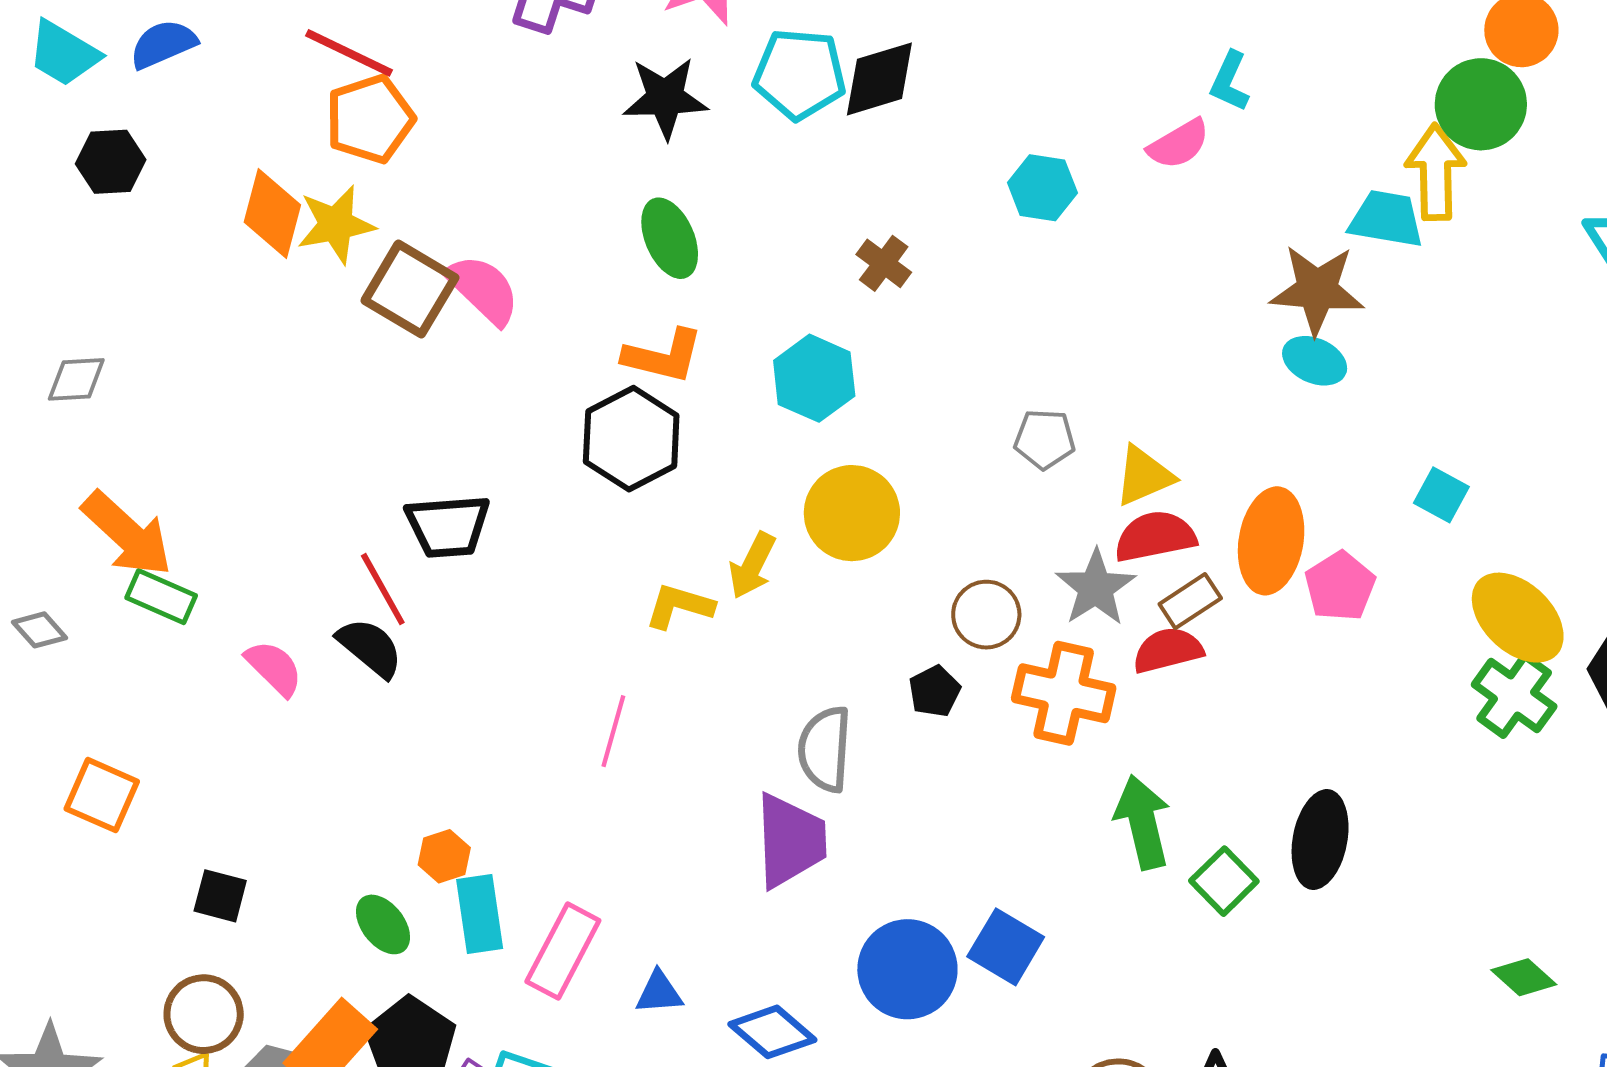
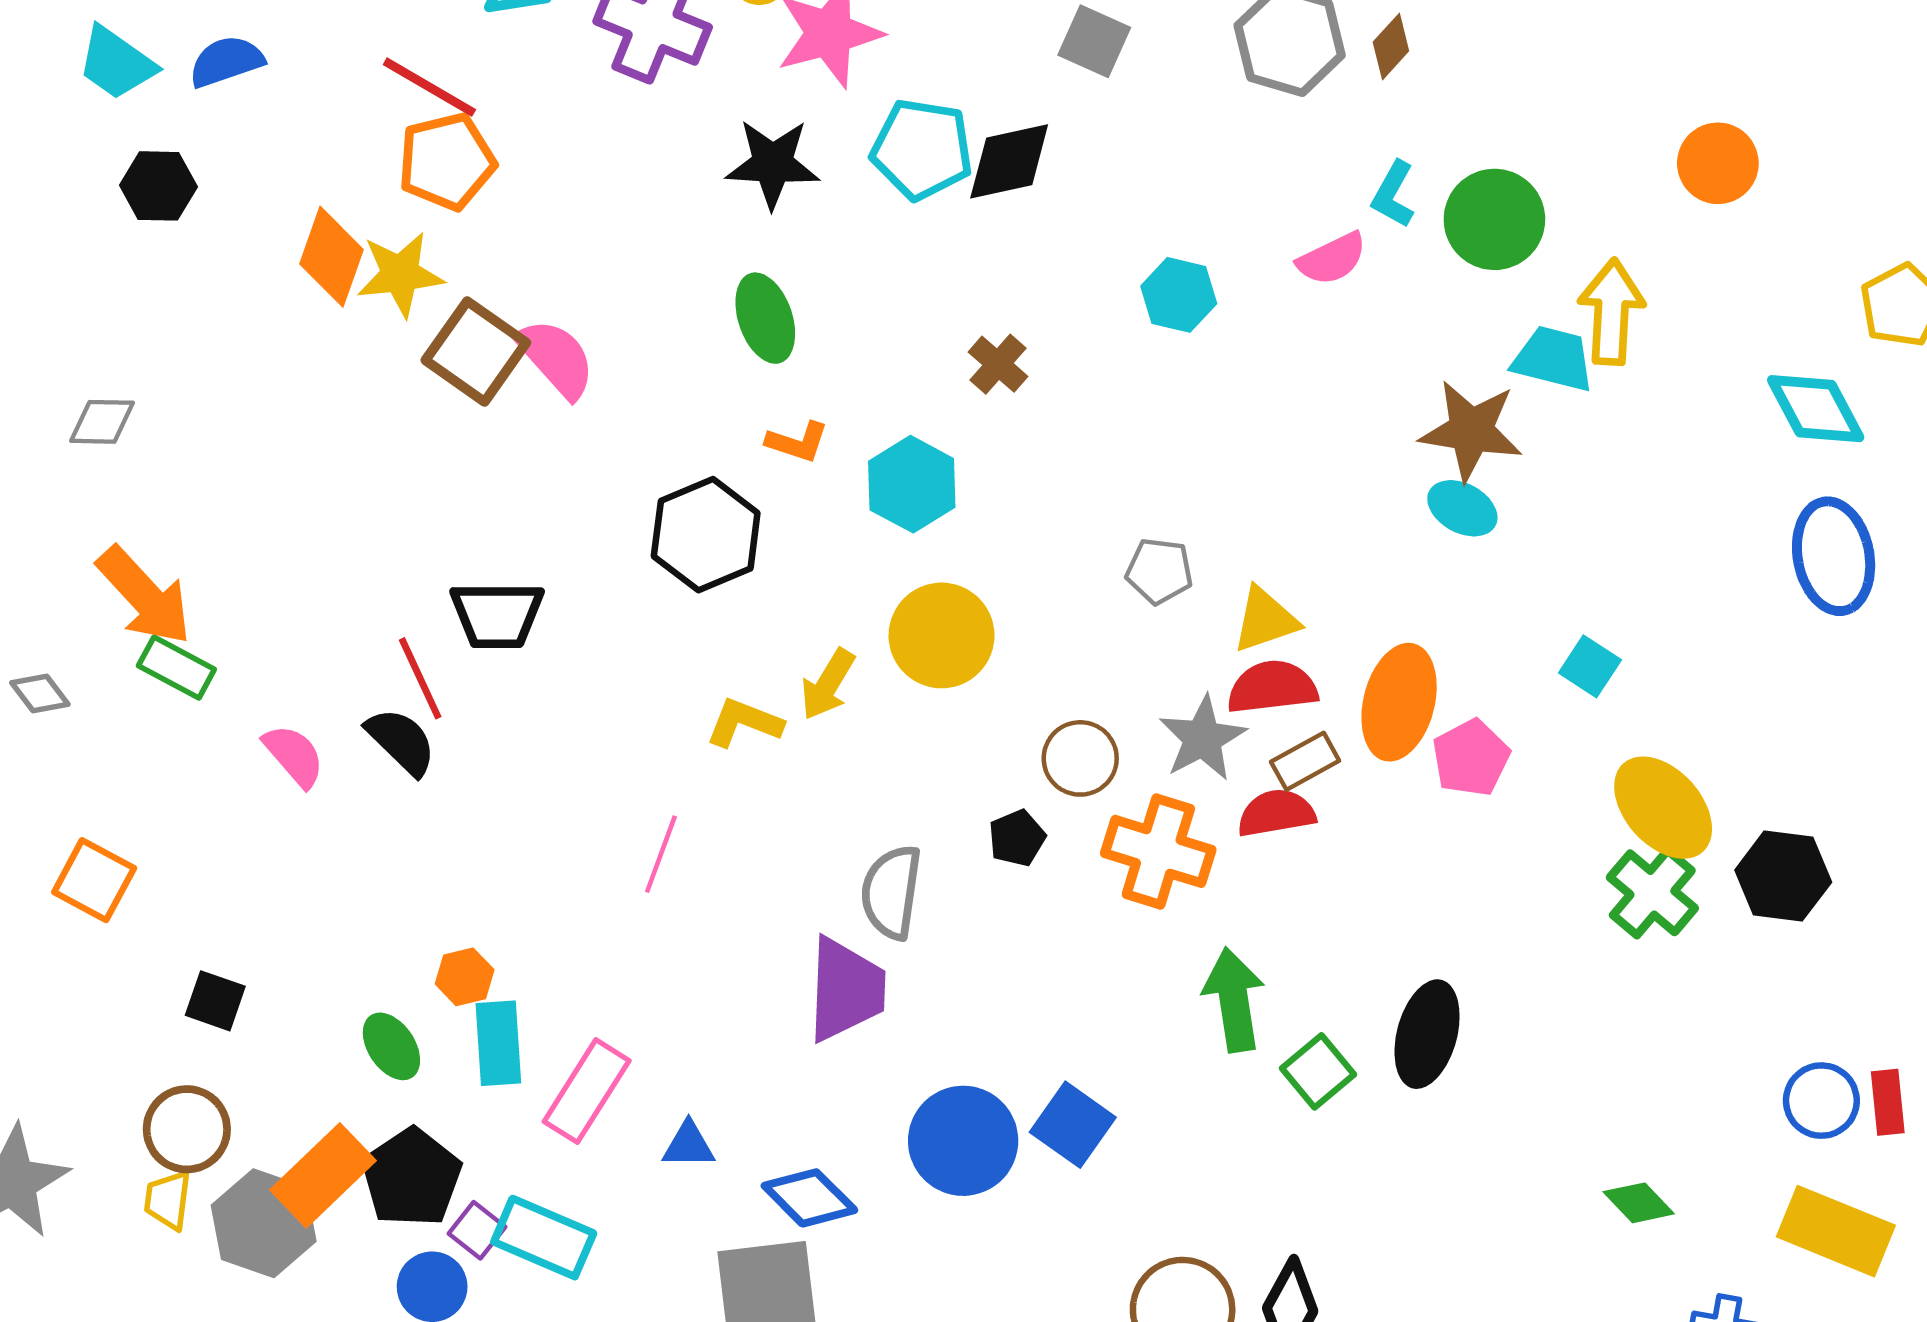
green circle: (1481, 104) -> (1494, 219), moved
orange L-shape: (663, 356) -> (797, 442), moved, size x0.7

